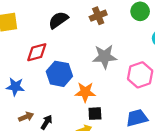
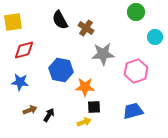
brown cross: (98, 16) -> (86, 28), moved, turned -35
black semicircle: (58, 20) -> (60, 20), turned -84
red diamond: (37, 52) -> (24, 50), moved

